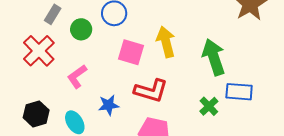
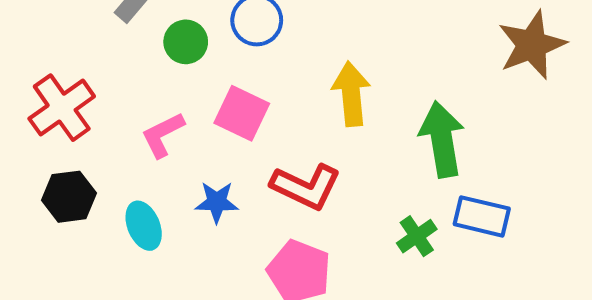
red cross: (39, 51) -> (62, 108), moved
pink square: (131, 52) -> (242, 113), moved

